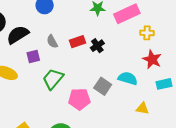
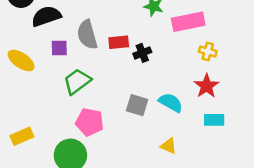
gray semicircle: (52, 42) -> (87, 35), size x1.6
gray square: (103, 86) -> (137, 105), turned -30
pink pentagon: (79, 99) -> (90, 122), moved
yellow triangle: (142, 108) -> (169, 146), moved

